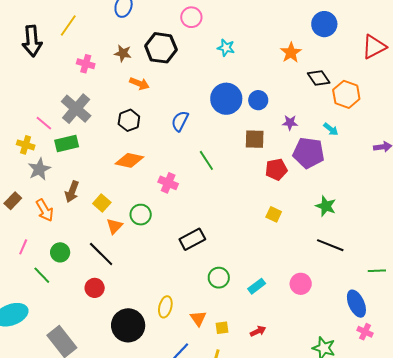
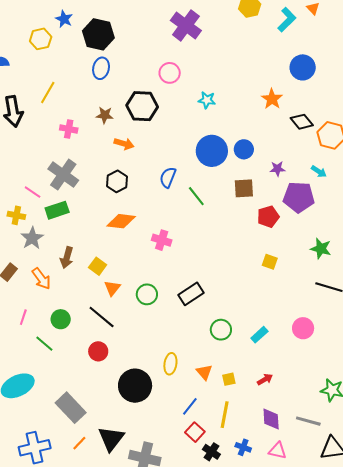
green line: (206, 160) -> (196, 196), moved
green circle: (141, 215) -> (147, 294), moved

